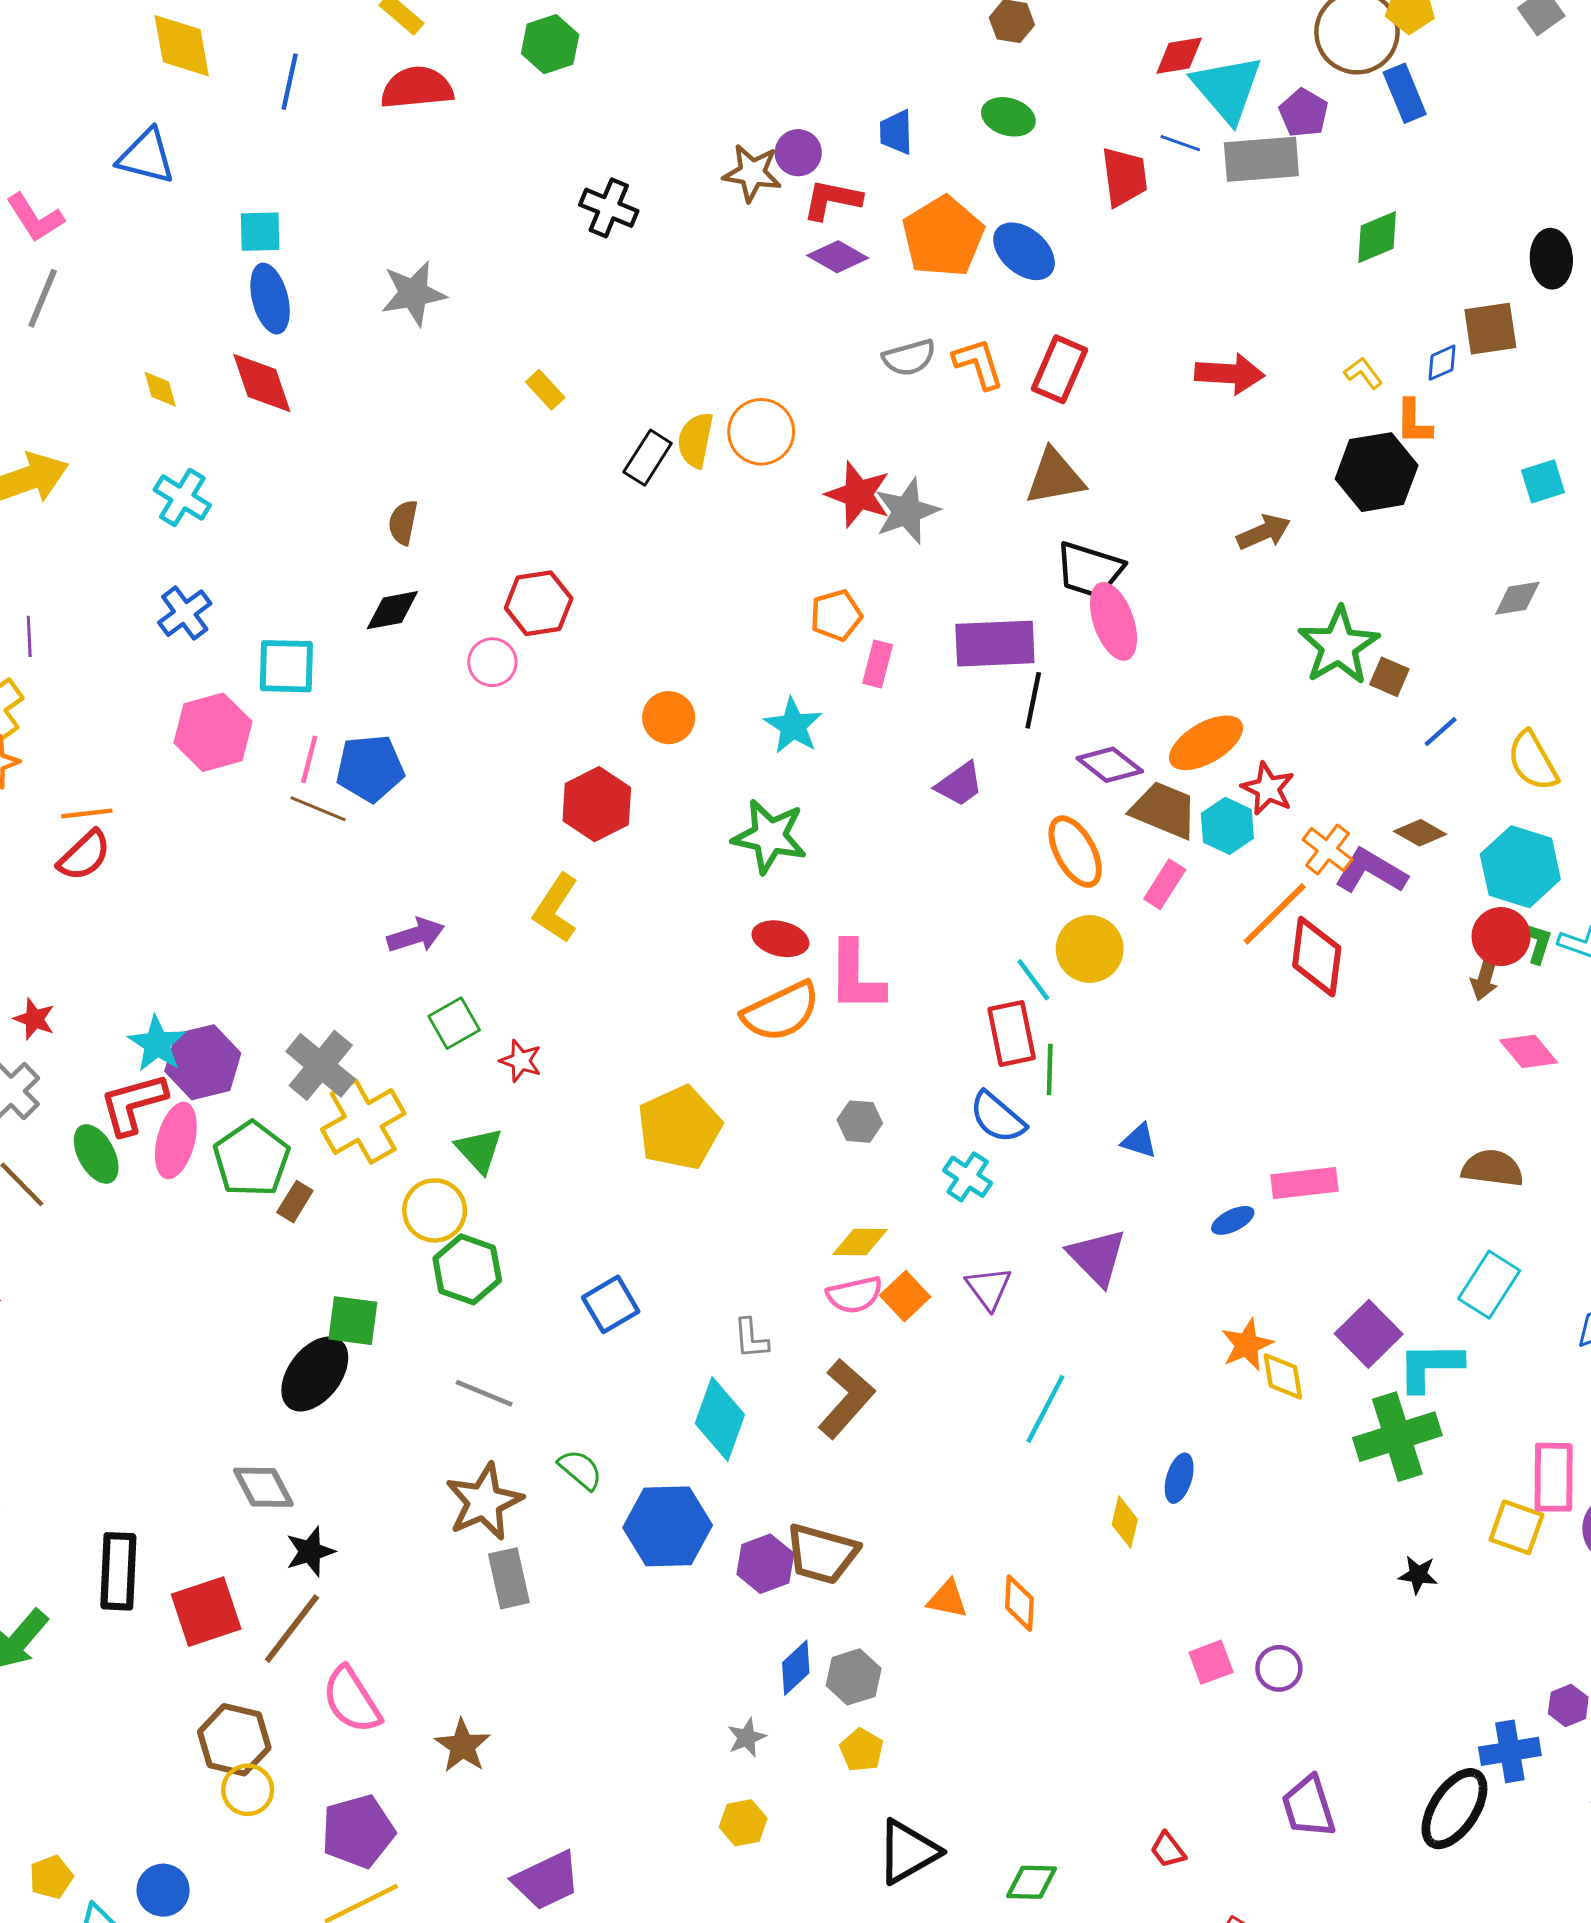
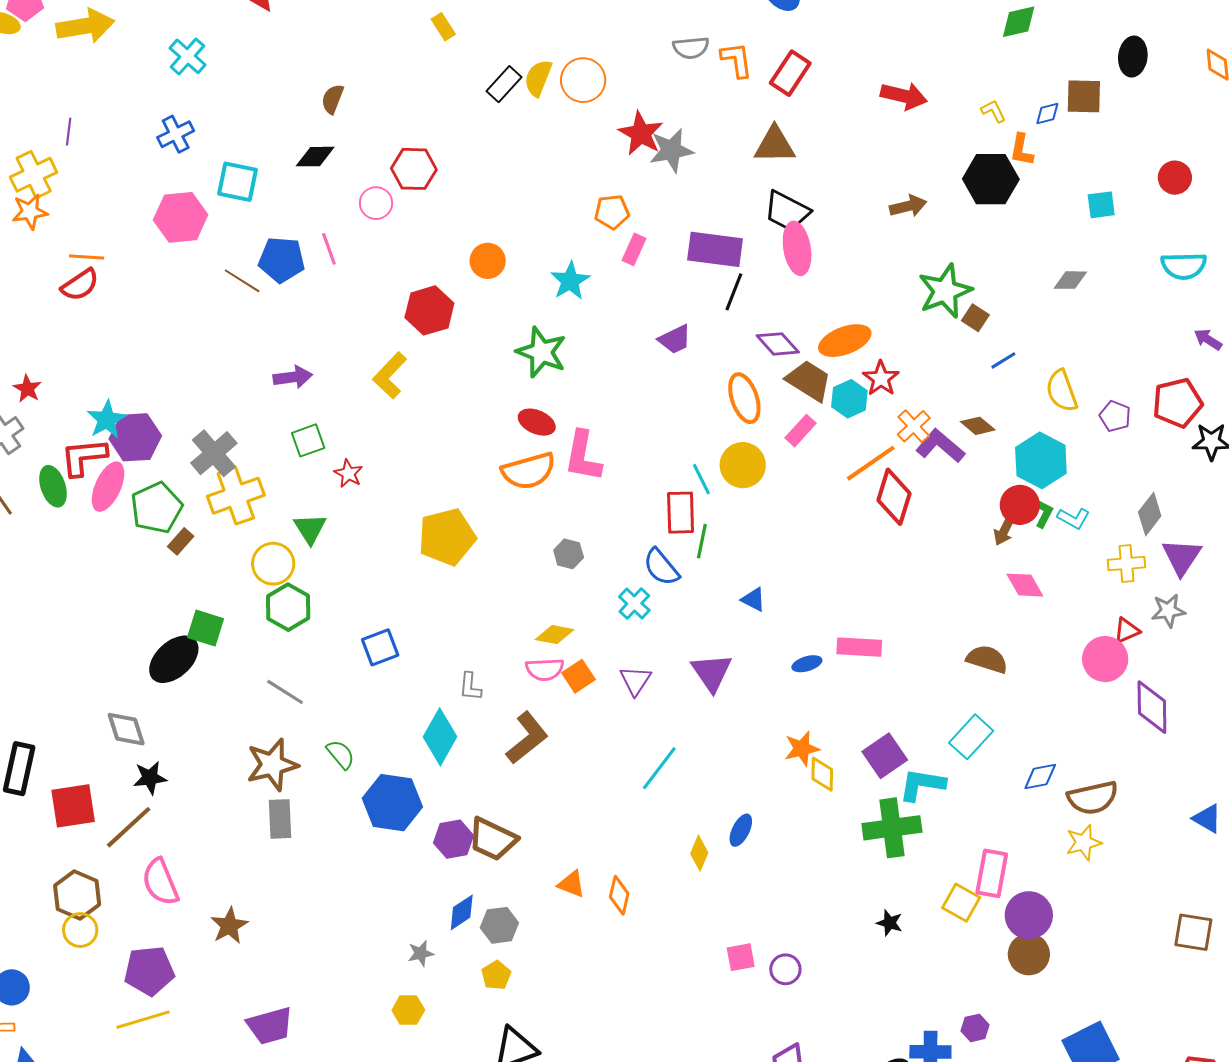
pink line: (309, 759) -> (329, 249), moved, turned -44

